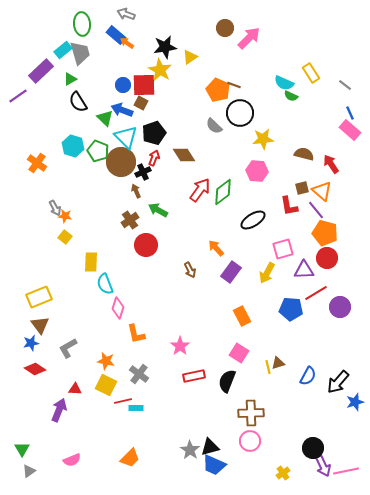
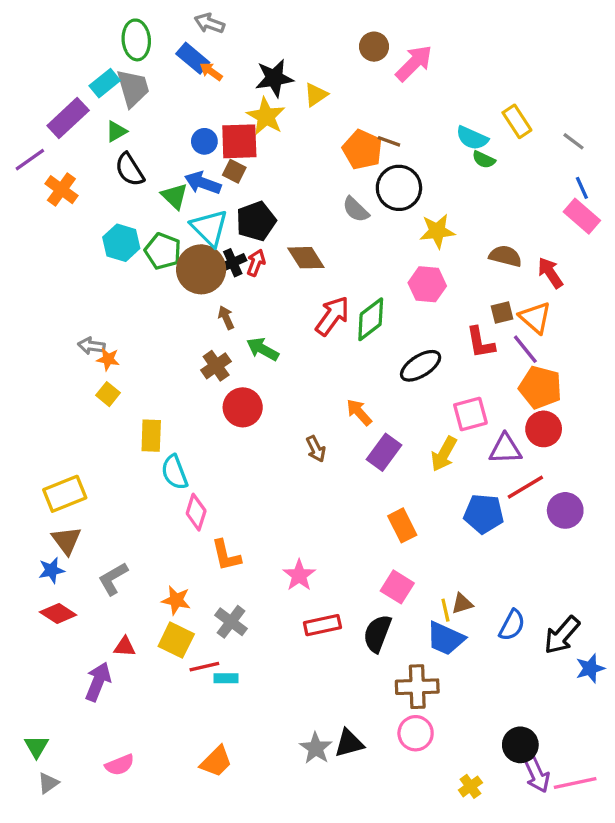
orange cross: (37, 163) -> (61, 190), moved
black cross: (143, 172) -> (233, 263), moved
gray arrow: (55, 208) -> (91, 346), turned 126
blue trapezoid: (214, 465) -> (445, 638), moved

